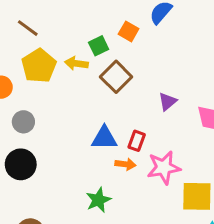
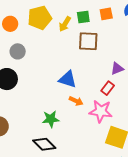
orange square: (129, 31) -> (106, 14), turned 32
yellow arrow: (76, 63) -> (65, 24), turned -84
brown square: (116, 77) -> (88, 41), turned 30
red rectangle: (137, 141) -> (108, 88), moved

